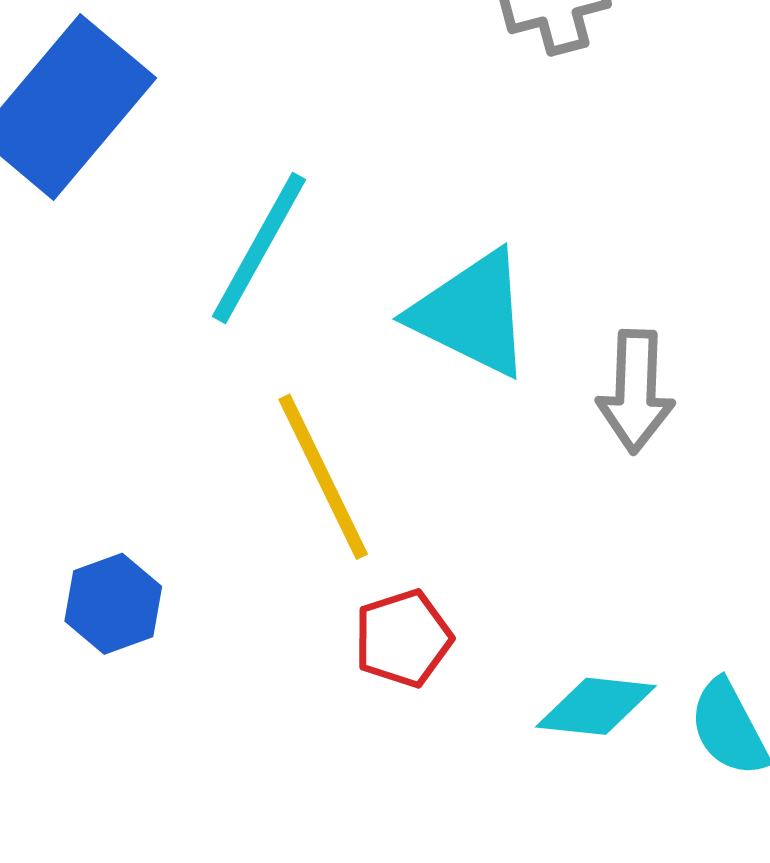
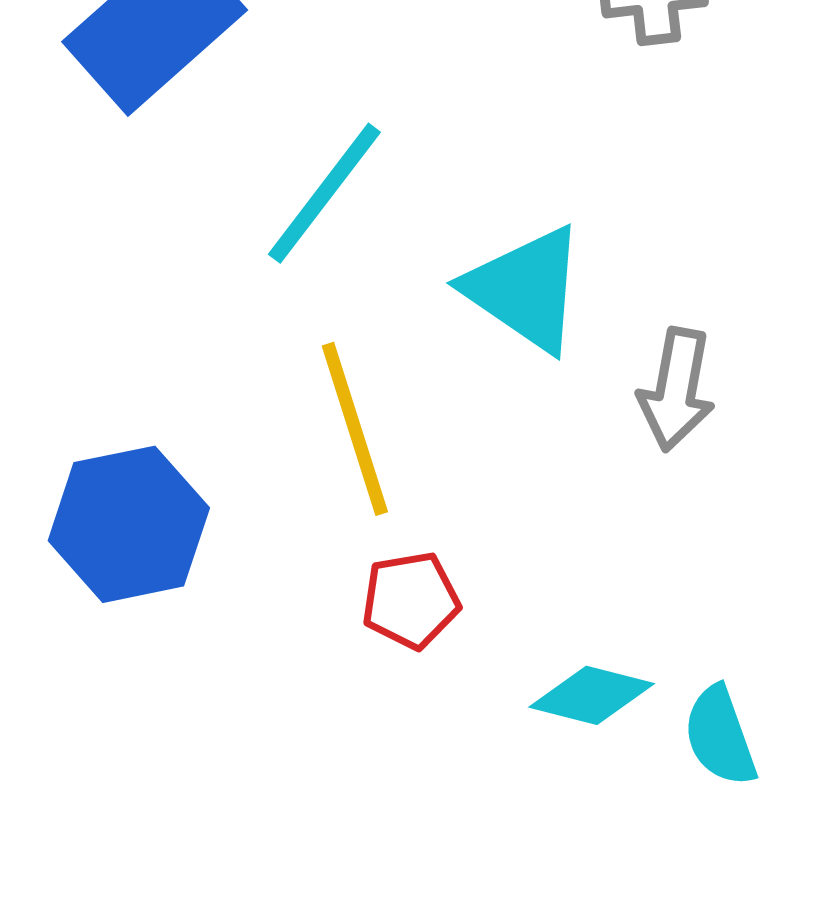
blue hexagon: (113, 604) -> (129, 524), size x1.6

